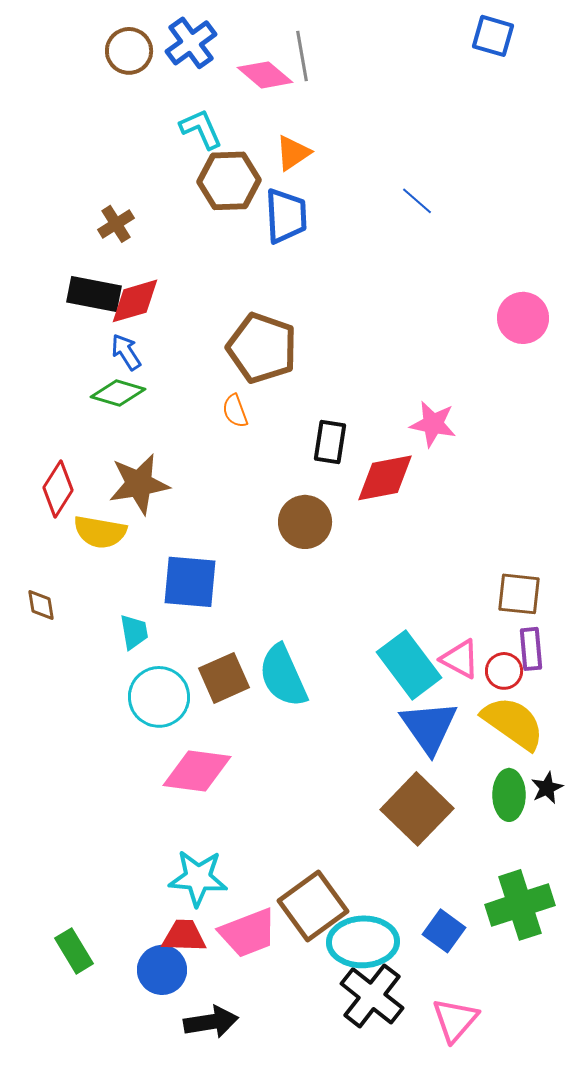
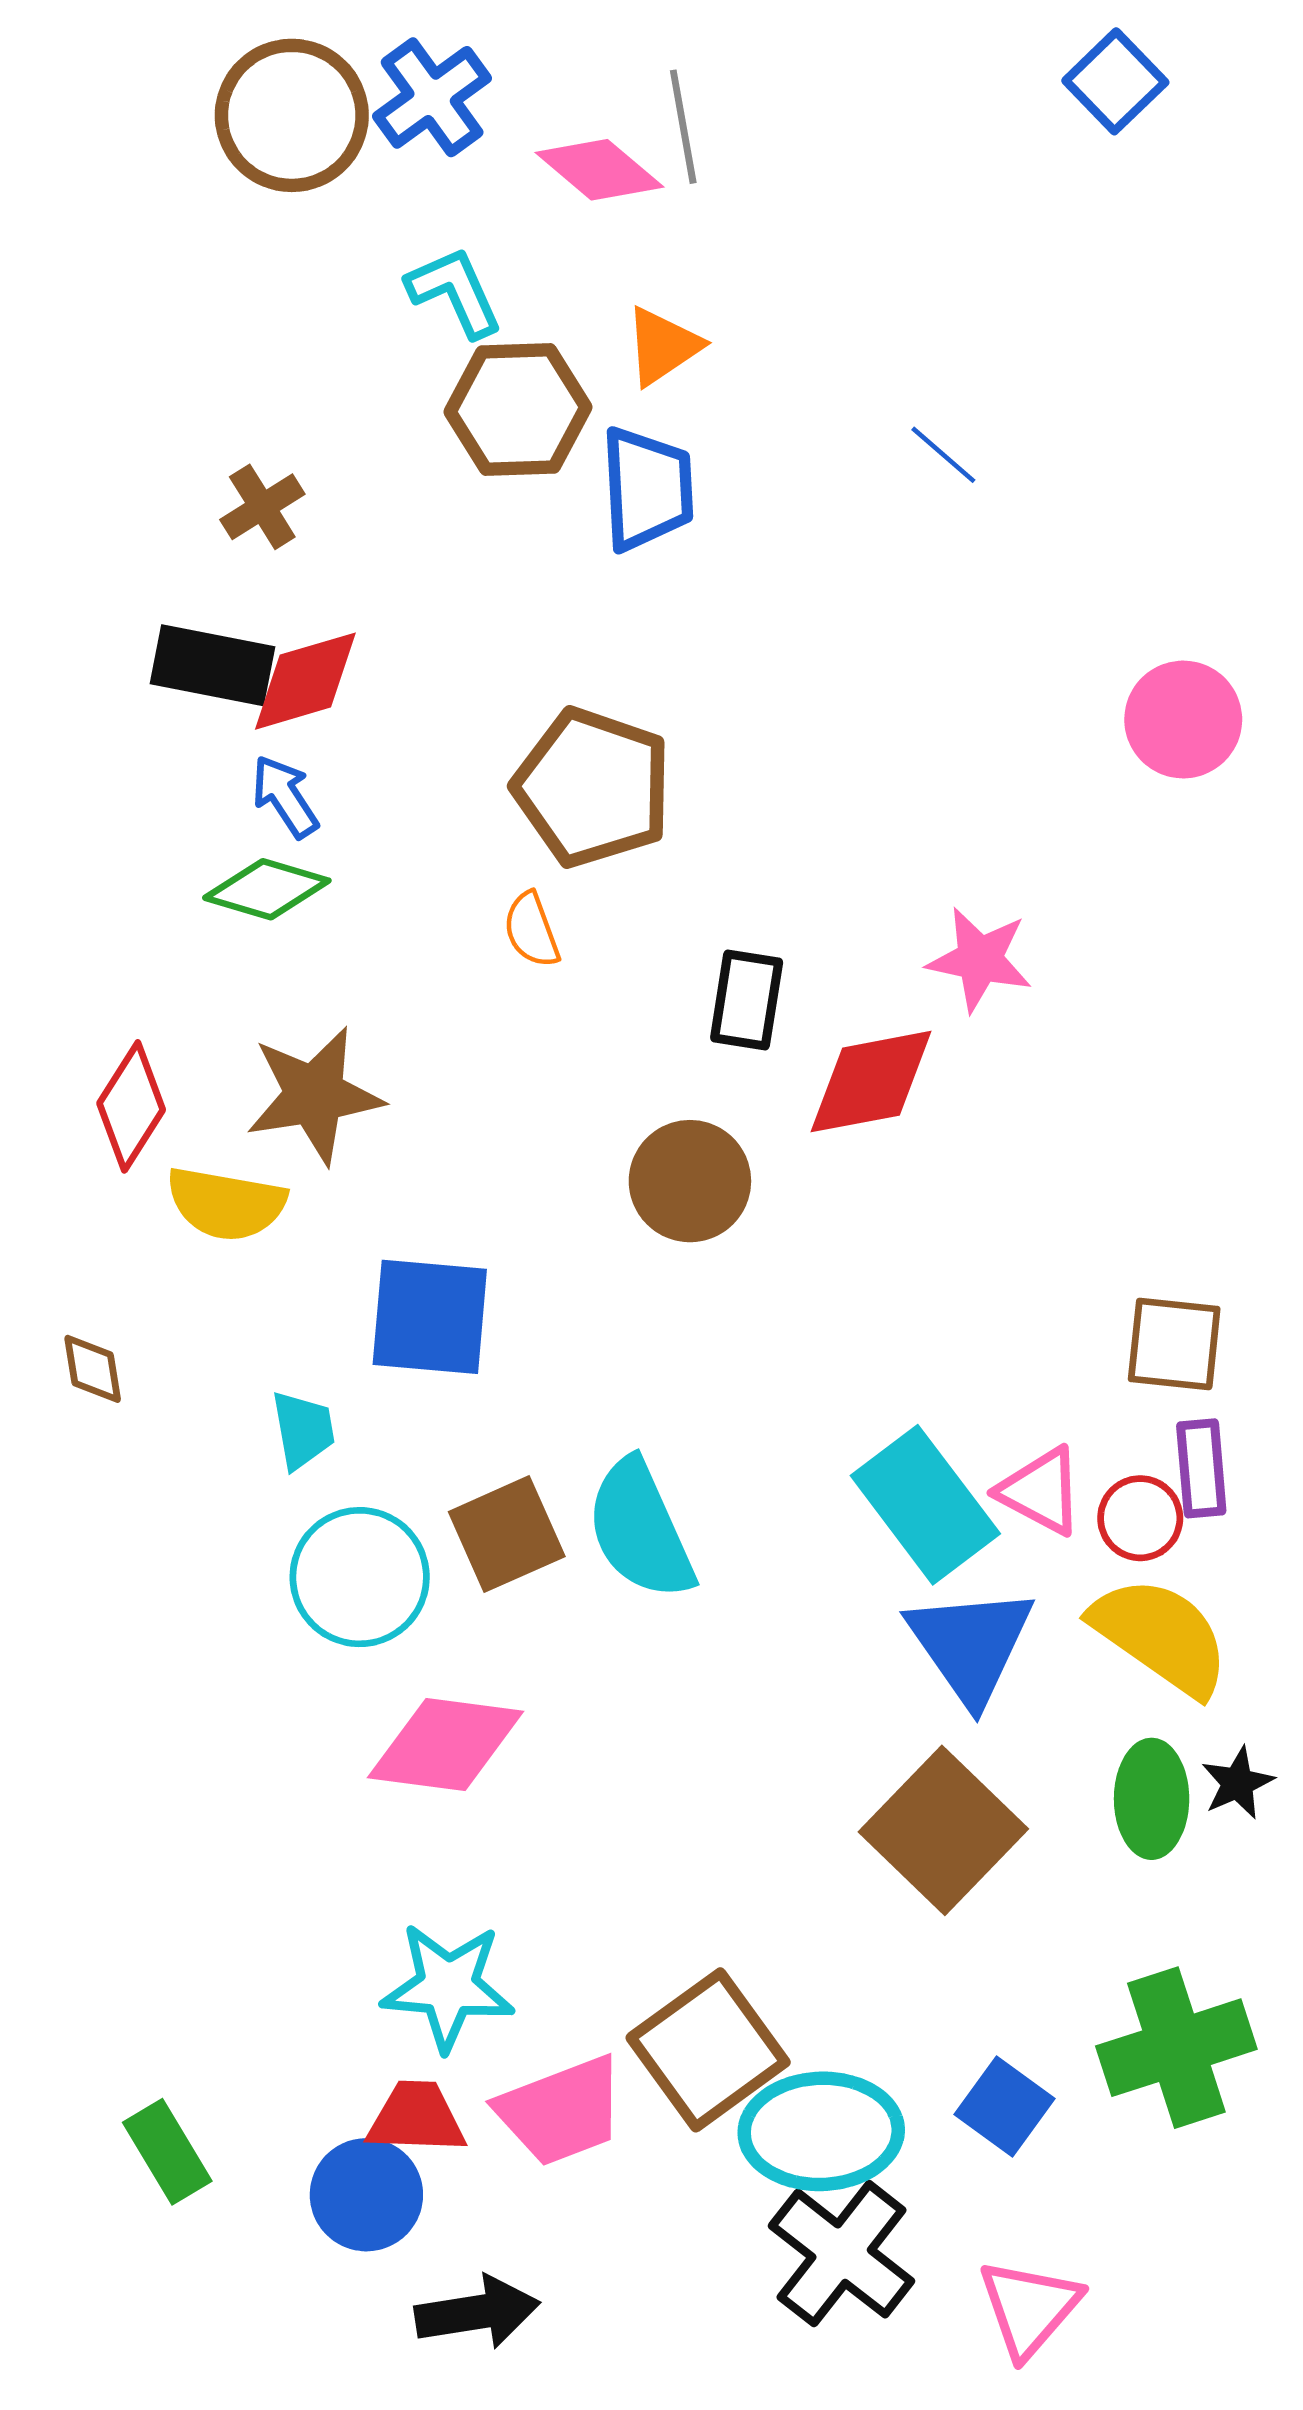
blue square: (493, 36) -> (1115, 81), turned 30
brown circle: (129, 51) -> (292, 115), size x1.4

